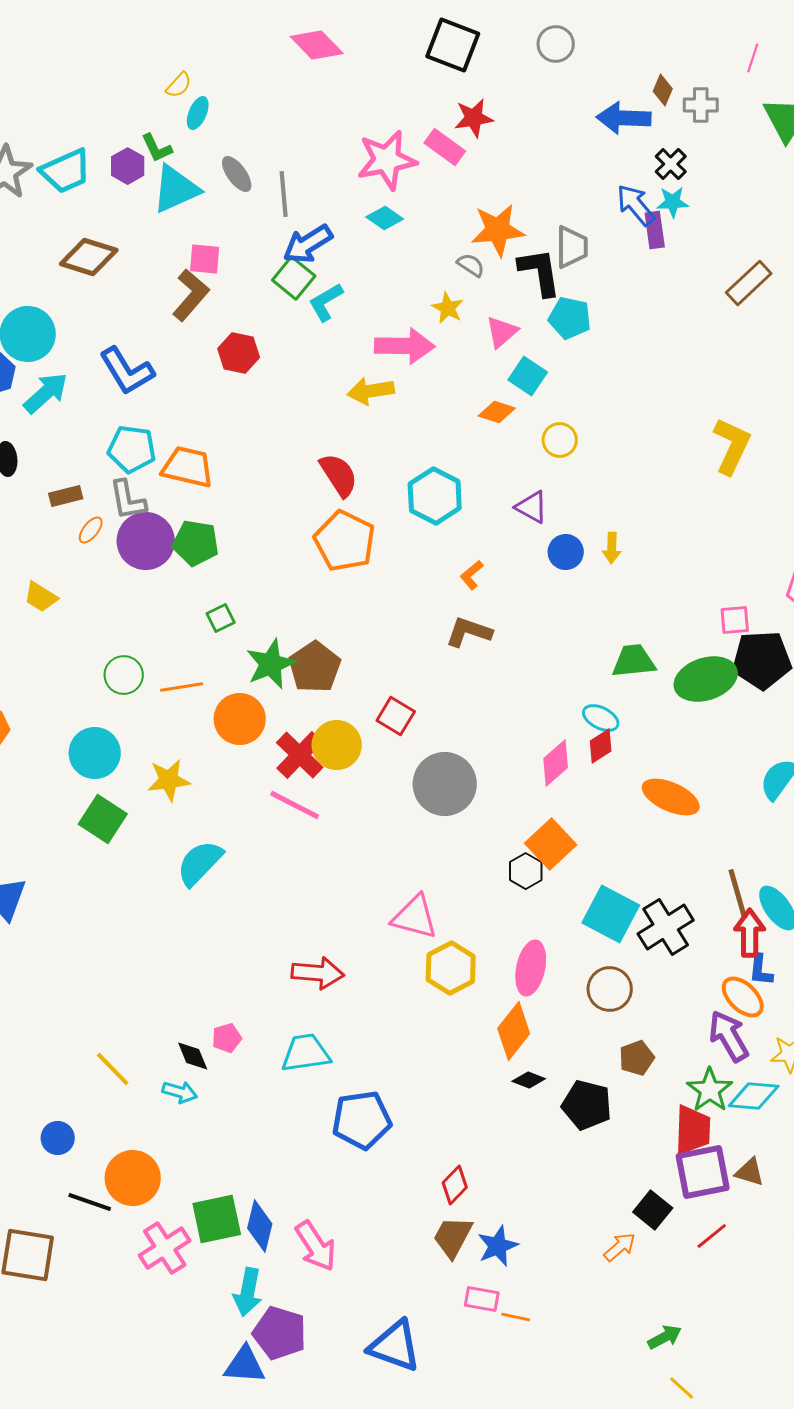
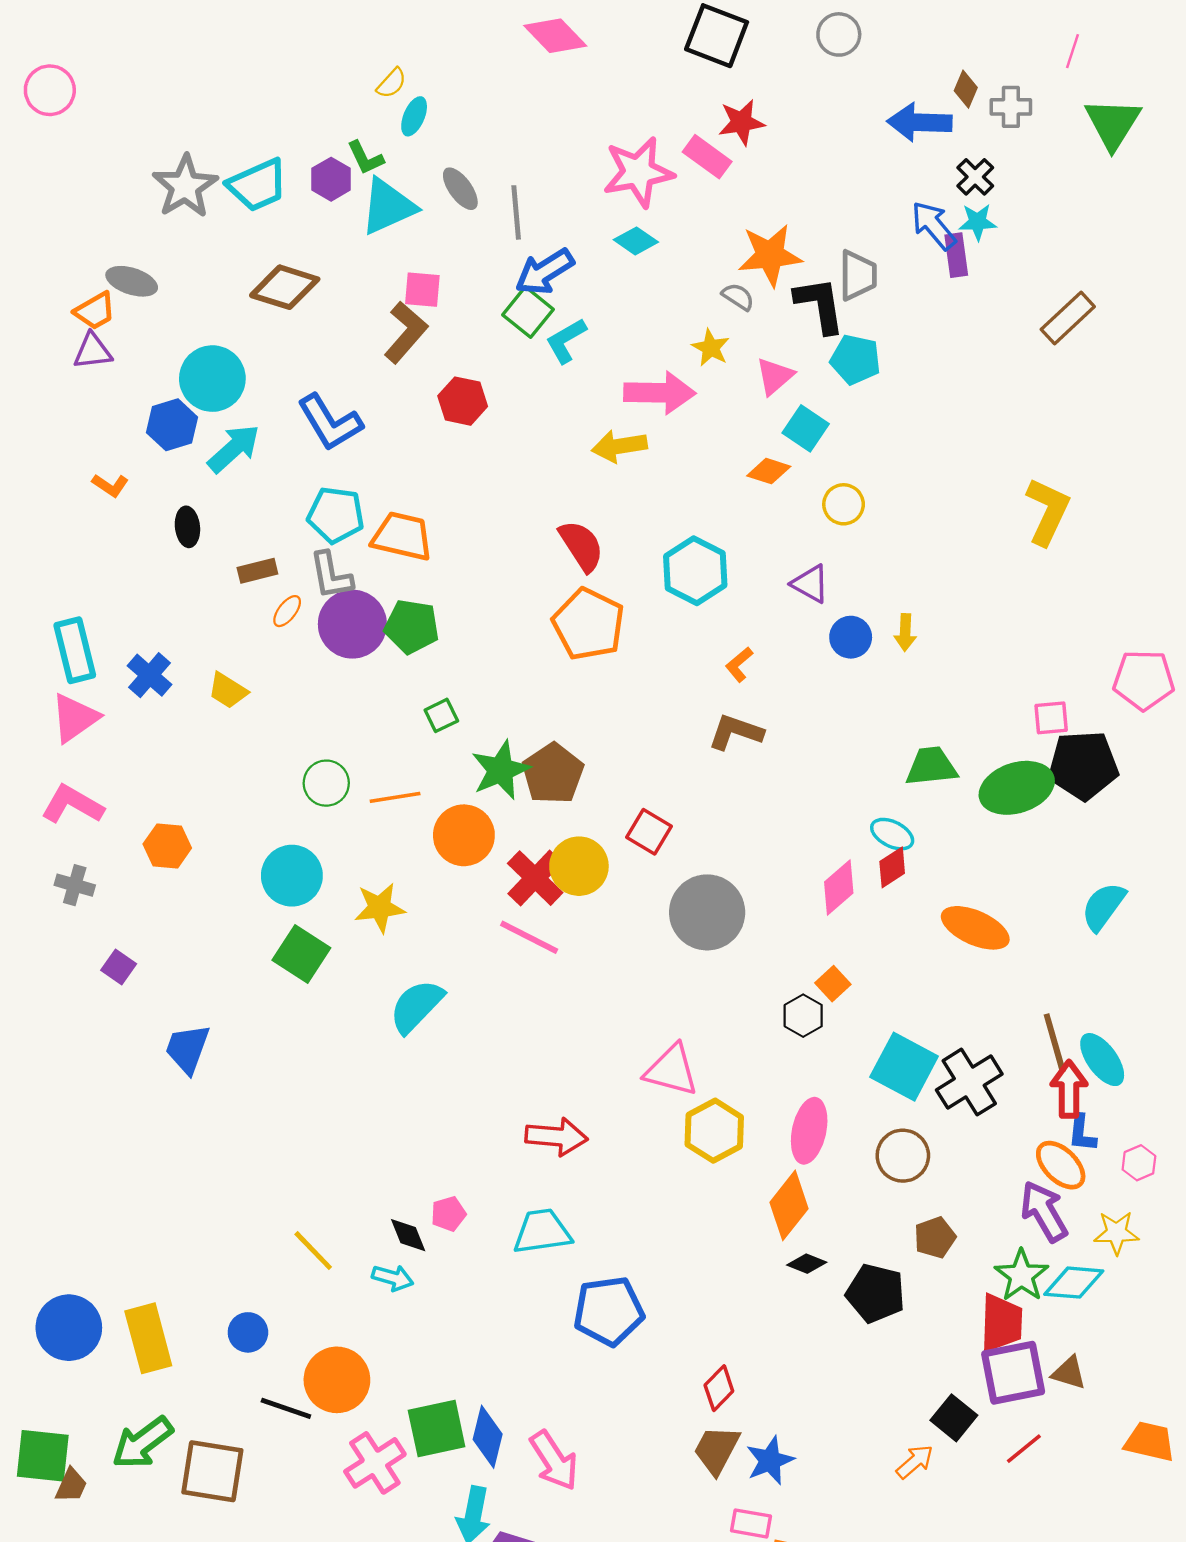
orange square: (551, 844) -> (833, 984), size x0.6

